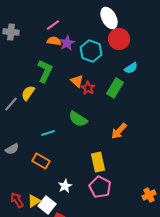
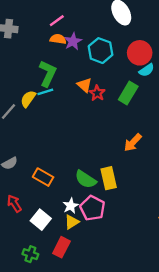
red circle: (119, 39) -> (140, 53), moved
green semicircle: (78, 119) -> (86, 179), moved
cyan line: (48, 133) -> (45, 92), moved
pink pentagon: (100, 187) -> (92, 208), moved
red arrow: (17, 200) -> (14, 204), moved
yellow triangle: (34, 201) -> (72, 222), moved
white square: (47, 205) -> (41, 220), moved

